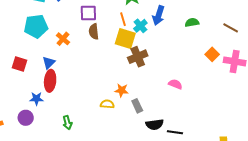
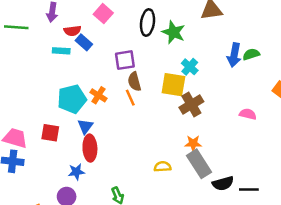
blue arrow: (158, 15) -> (234, 55), moved
orange line: (123, 19) -> (130, 98), moved
cyan pentagon: (36, 26) -> (72, 99), moved
pink semicircle: (175, 84) -> (248, 114), moved
orange star: (122, 90) -> (193, 143), moved
gray rectangle: (137, 106) -> (199, 164), size x1.6

